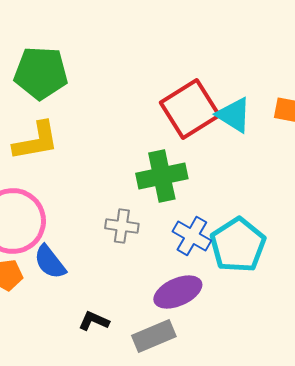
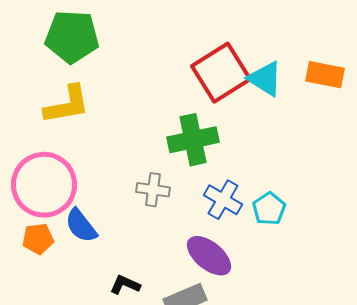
cyan pentagon: (238, 245) -> (269, 209), size x0.6
purple ellipse: (178, 292) -> (209, 256), turned 63

